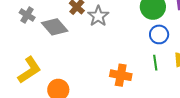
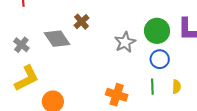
gray cross: (27, 15) -> (21, 45), moved
gray star: (98, 16) -> (125, 42), moved

